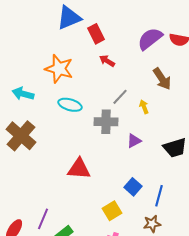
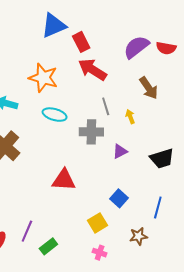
red arrow: (107, 61) -> (92, 70), size x1.8
gray line: (120, 97) -> (106, 106), turned -60
blue line: (159, 196) -> (158, 208), moved

